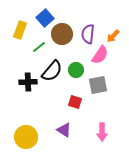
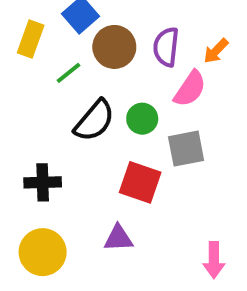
black cross: (28, 82) -> (43, 182), moved
red square: (75, 102) -> (140, 182), size x1.5
purple triangle: (64, 130) -> (118, 238), turned -35
pink arrow: (102, 132) -> (214, 260), moved

